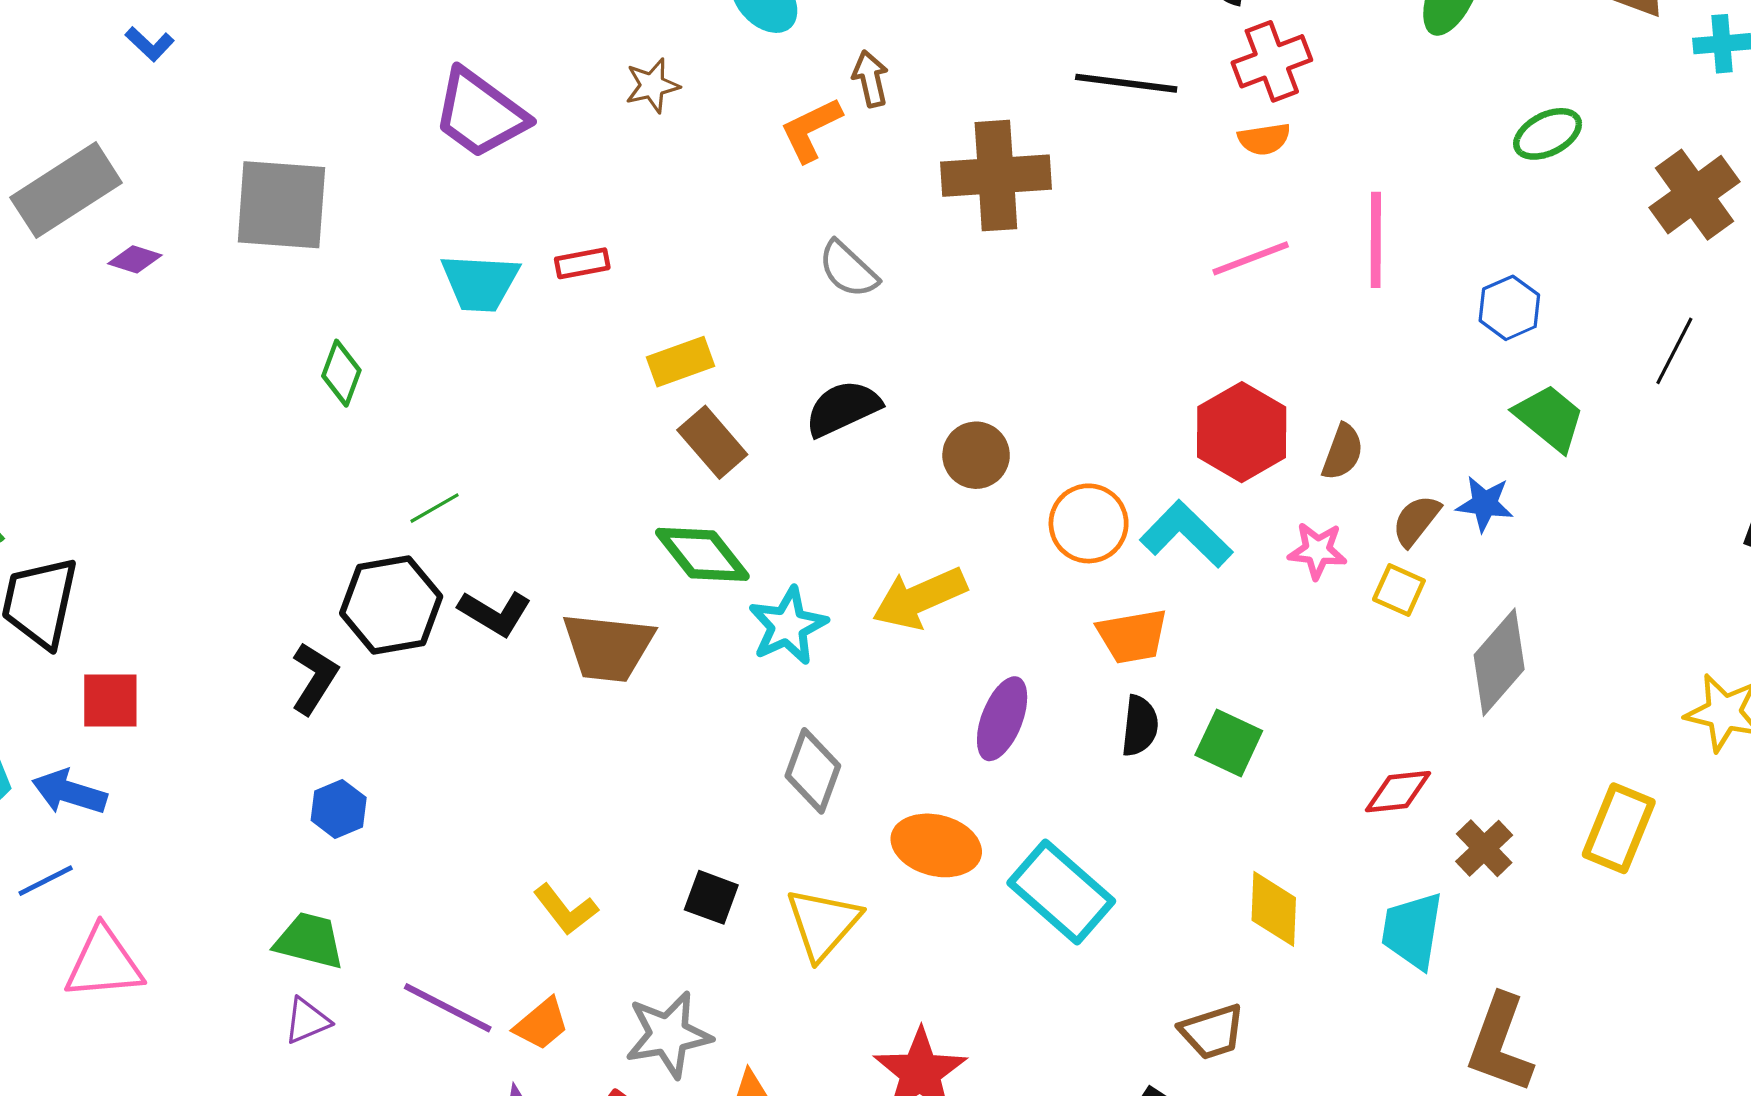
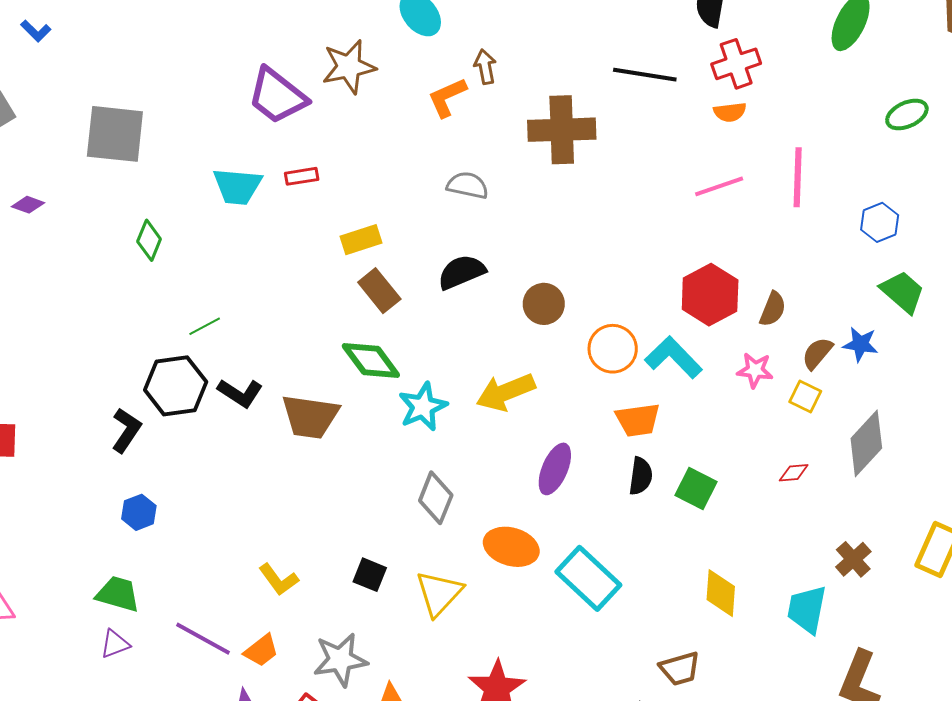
brown star: (652, 86) -> (349, 67), size x1.6
purple trapezoid: (480, 114) -> (277, 96), moved
purple diamond: (135, 259) -> (28, 205), moved
gray semicircle: (848, 269) -> (468, 185), turned 147
red diamond: (1398, 792) -> (794, 473), moved, size x0.7

